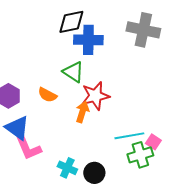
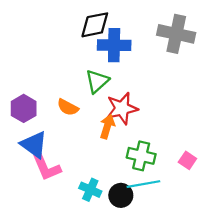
green triangle: (73, 72) -> (97, 81), turned 45
cyan line: (129, 136) -> (143, 184), moved
green cross: (140, 155) -> (141, 156), moved, turned 30

